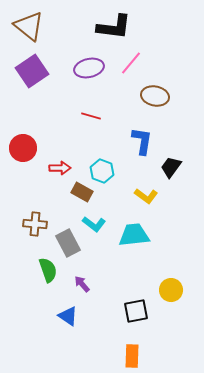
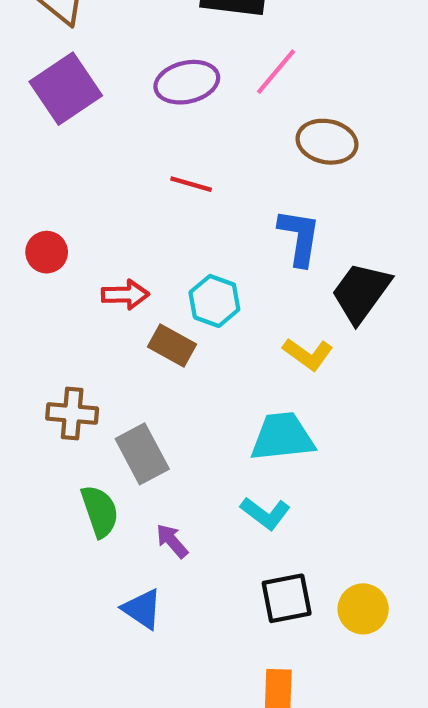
red circle: (23, 148) -> (47, 252), size x0.7
black trapezoid: (171, 167) -> (361, 292), size x1.4
cyan L-shape: (94, 224) -> (265, 513), moved
yellow circle: (171, 290) -> (363, 609), moved

